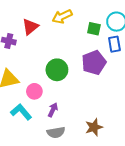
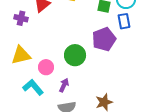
green circle: (57, 70) -> (75, 55), moved

